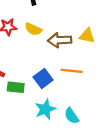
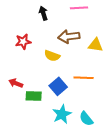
yellow semicircle: (33, 29) -> (52, 56), moved
brown arrow: (60, 40) -> (69, 37), moved

